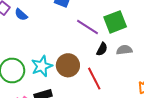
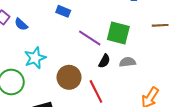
green square: (115, 22) -> (118, 33), turned 35
cyan star: (42, 66) -> (35, 58), moved

